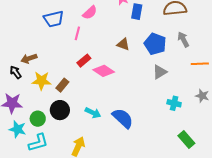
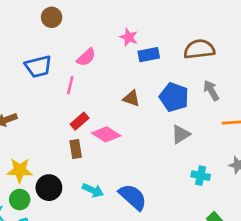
blue rectangle: (137, 12) -> (149, 55), turned 70
yellow star: (41, 81) -> (20, 170), moved
brown rectangle: (62, 85) -> (76, 149), moved, turned -48

